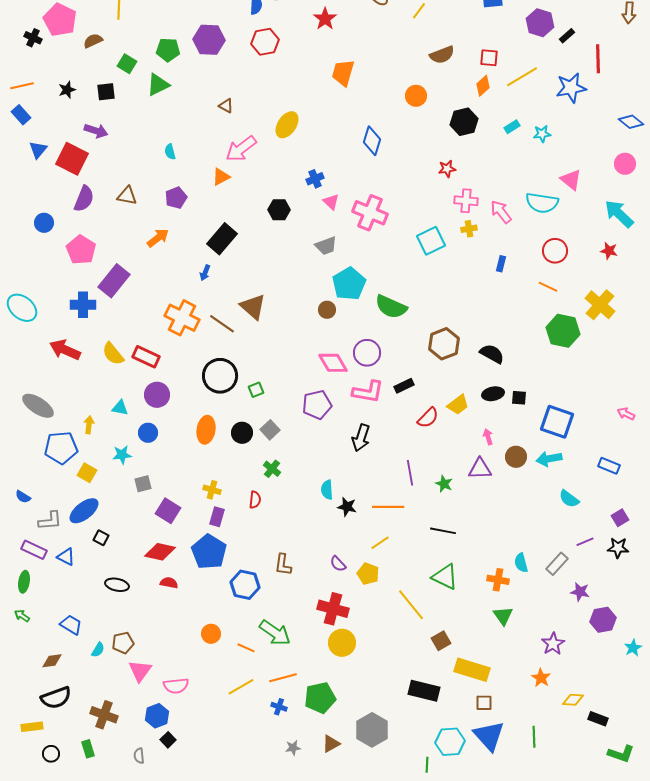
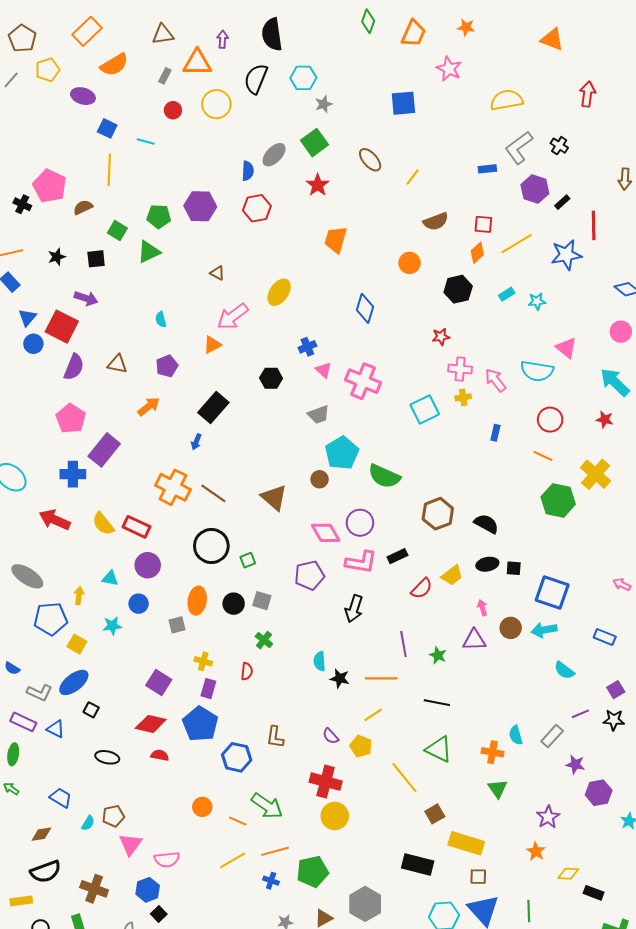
blue circle: (44, 223) -> (33, 344), moved
brown triangle: (253, 307) -> (274, 497), moved
gray square: (270, 430) -> (262, 601), turned -30
gray square: (143, 484) -> (177, 625), moved
gray L-shape: (50, 521) -> (39, 693), turned 30

